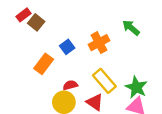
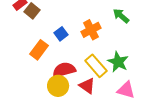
red semicircle: (70, 85) -> (64, 70), size x1.6
green star: (136, 87) -> (118, 62), moved

